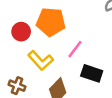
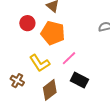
red circle: (21, 32) -> (27, 23), moved

